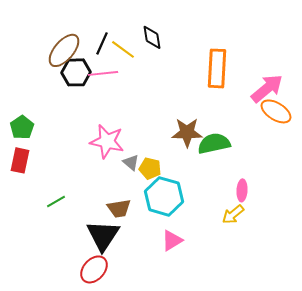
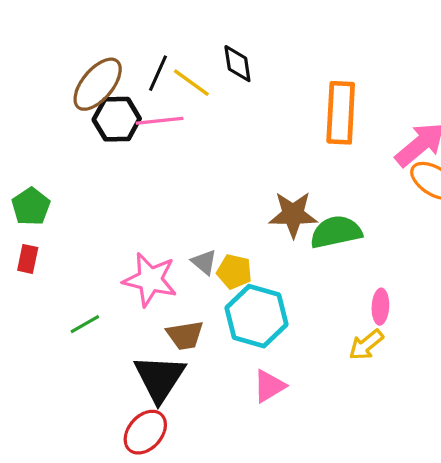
pink star: (107, 141) -> (150, 280), moved
red rectangle: (20, 160) -> (28, 259), size x0.7

